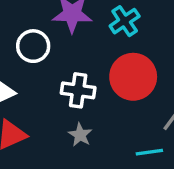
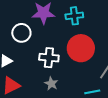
cyan cross: (125, 21) -> (74, 16), turned 30

